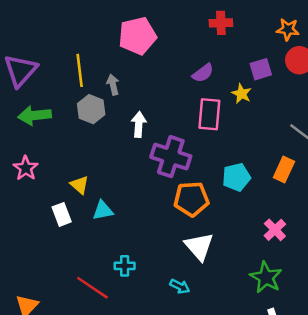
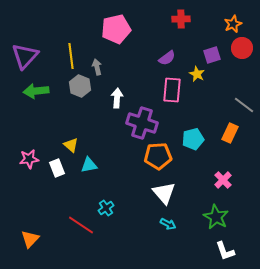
orange star: (288, 29) -> (233, 24), turned -30
pink star: (26, 168) -> (29, 159), moved, turned 30
cyan cross: (125, 266) -> (106, 208), turned -35
cyan arrow: (180, 286) -> (168, 224), moved

